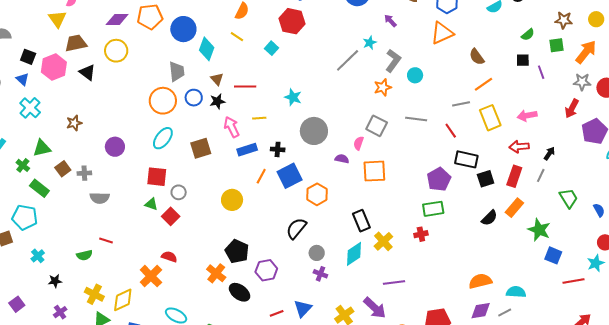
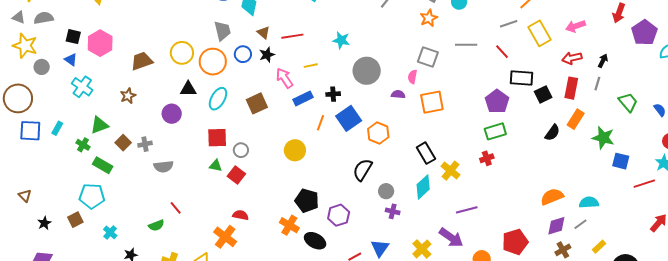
brown trapezoid: (76, 43) -> (142, 61), moved
yellow circle: (116, 51) -> (182, 53), moved
black triangle: (87, 72) -> (188, 89), moved, turned -30
red line: (106, 240) -> (176, 208), turned 40

